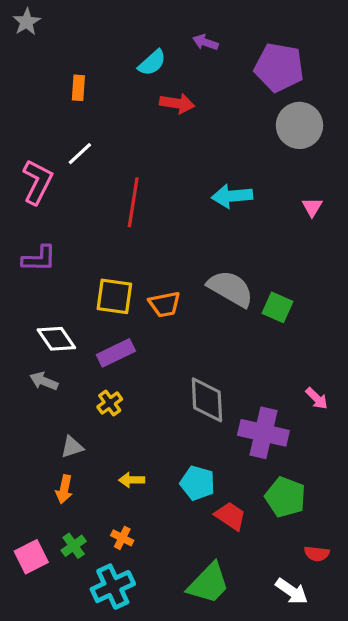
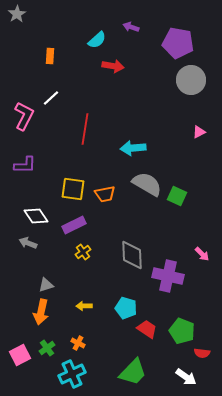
cyan arrow: (232, 196) -> (133, 148), moved
pink triangle: (312, 207) -> (199, 132), turned 32
yellow cross: (110, 403) -> (83, 252), moved
orange arrow: (64, 489) -> (41, 312), size x1.4
green pentagon: (285, 497) -> (182, 331), moved

